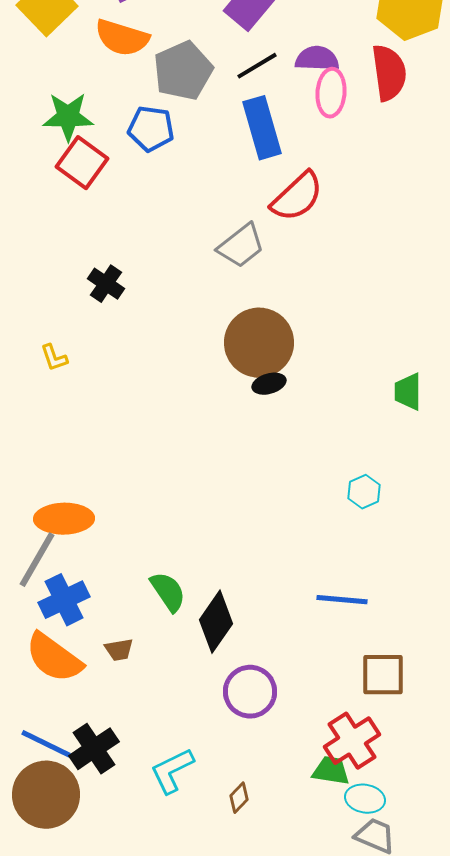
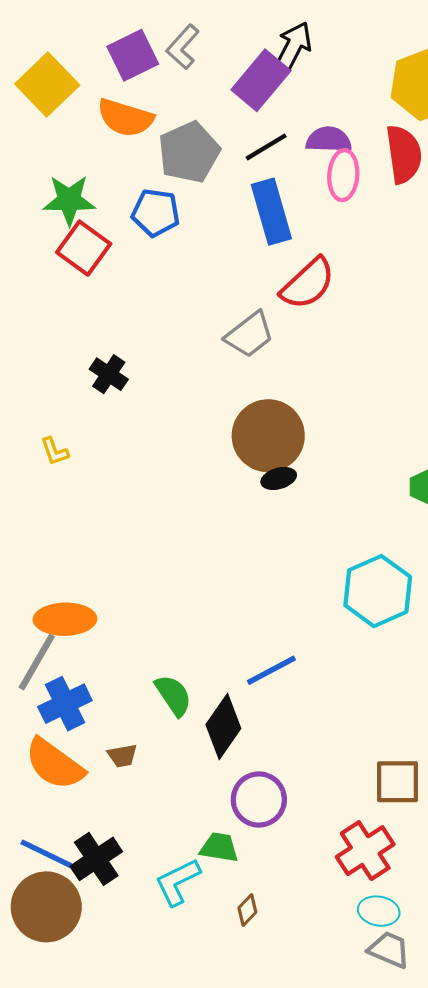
cyan hexagon: (364, 492) -> (378, 591), size x2.0
blue line: (342, 600) -> (271, 670), moved, turned -33
green trapezoid: (331, 771) -> (219, 847), moved

